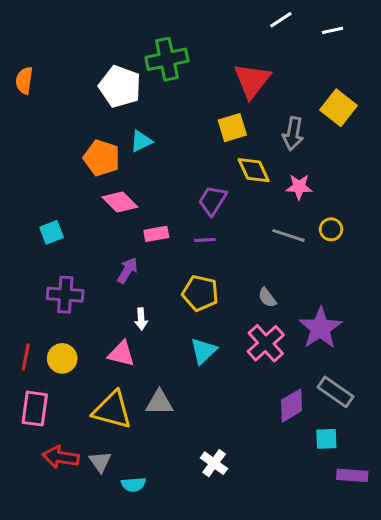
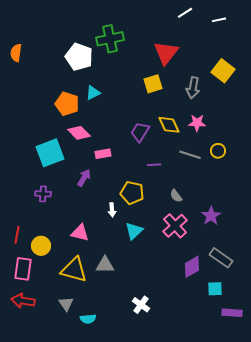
yellow diamond: (254, 170) -> (169, 125), moved
cyan square: (52, 232) -> (50, 153), moved, size x1.8
purple line: (205, 240) -> (154, 165), moved
purple cross: (65, 295) -> (43, 194), size x0.7
white arrow: (141, 319) -> (112, 210), moved
purple star: (320, 328) -> (211, 216), size x0.7
yellow circle: (62, 358) -> (41, 246), moved
red arrow: (61, 457) -> (23, 301), moved

